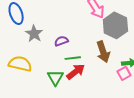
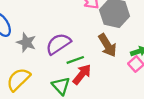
purple semicircle: (61, 41) -> (58, 44), size x1.6
yellow semicircle: (20, 64) -> (18, 79), turned -45

